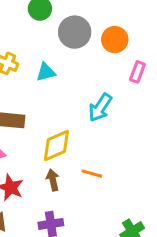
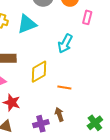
cyan triangle: (46, 72) -> (27, 24), size x1.5
brown arrow: (53, 180) -> (59, 114), moved

